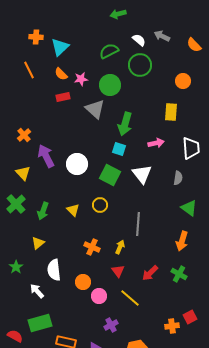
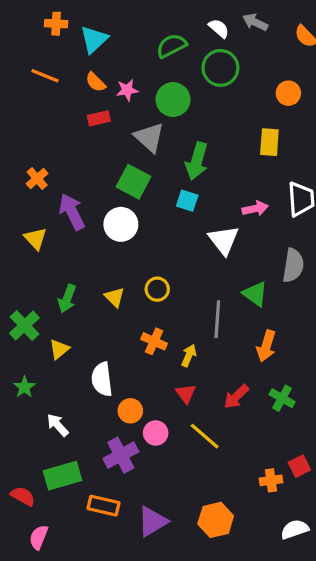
orange line: (29, 70) -> (45, 76), turned -42
pink arrow: (156, 143) -> (255, 209), moved
green square: (110, 175) -> (134, 182), moved
gray semicircle: (178, 178) -> (293, 265), moved, size x1.5
green cross: (16, 204) -> (24, 325), moved
green triangle: (189, 208) -> (255, 294), moved
orange arrow: (182, 241) -> (266, 346), moved
orange cross: (92, 247) -> (154, 341), moved
white semicircle: (54, 270) -> (102, 379), moved
purple cross: (111, 325) -> (121, 455), moved, size x1.5

